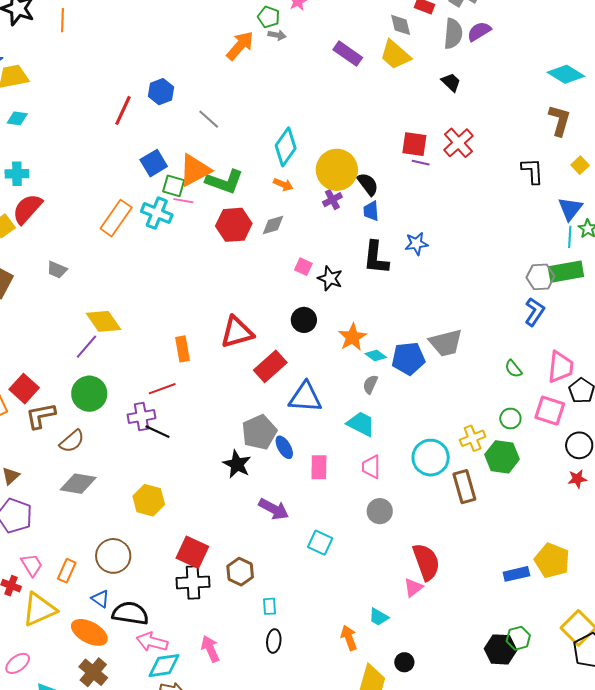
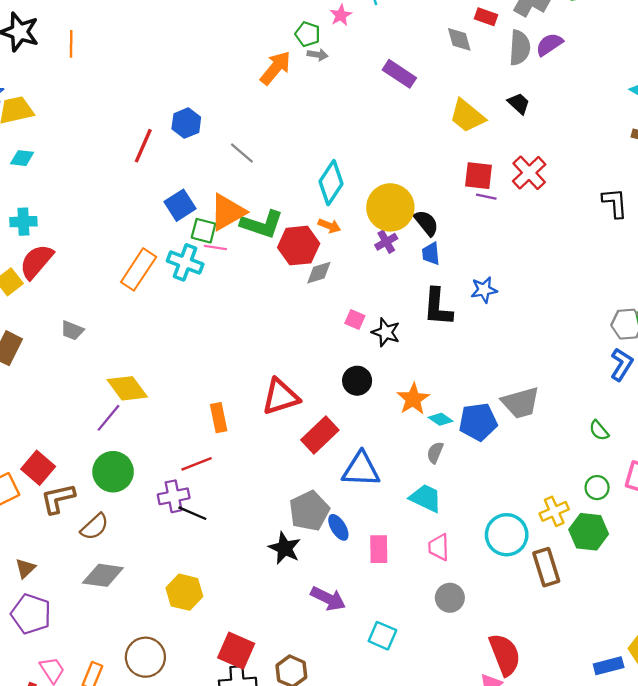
yellow trapezoid: (395, 55) -> (467, 116), moved
red hexagon: (234, 225) -> (299, 246), moved

